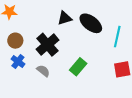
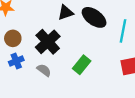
blue cross: (18, 61) -> (16, 61), turned 32

